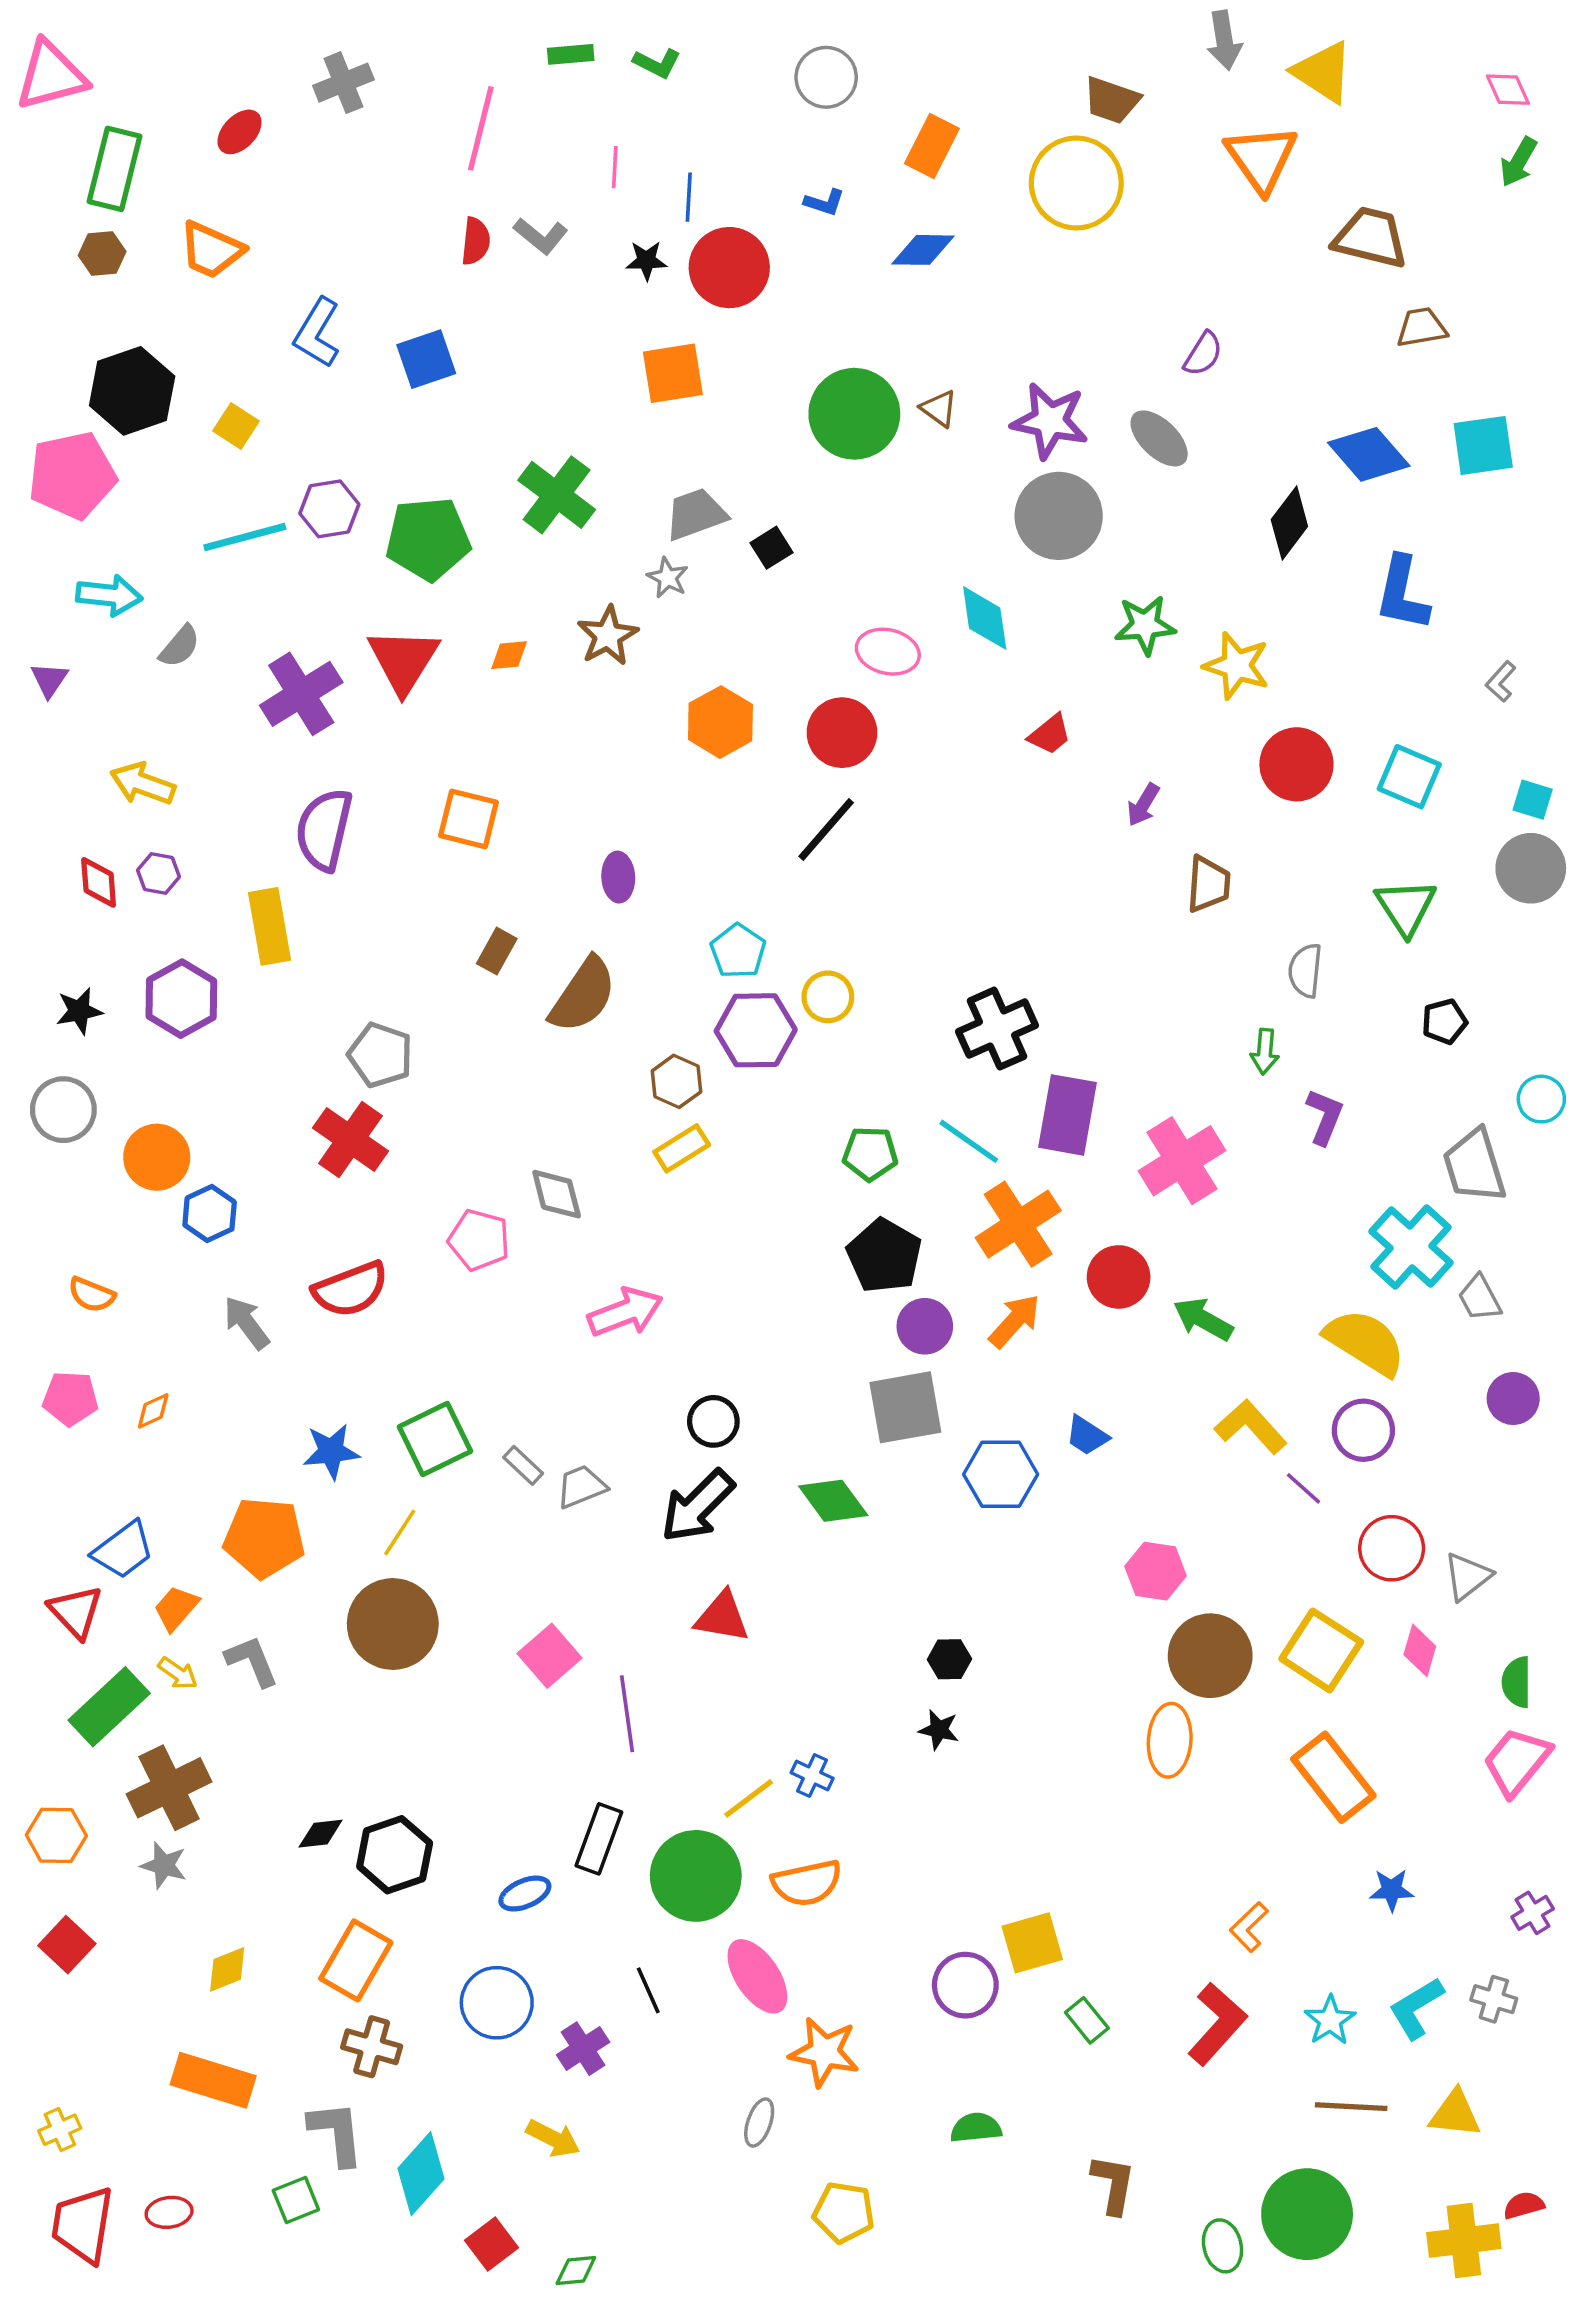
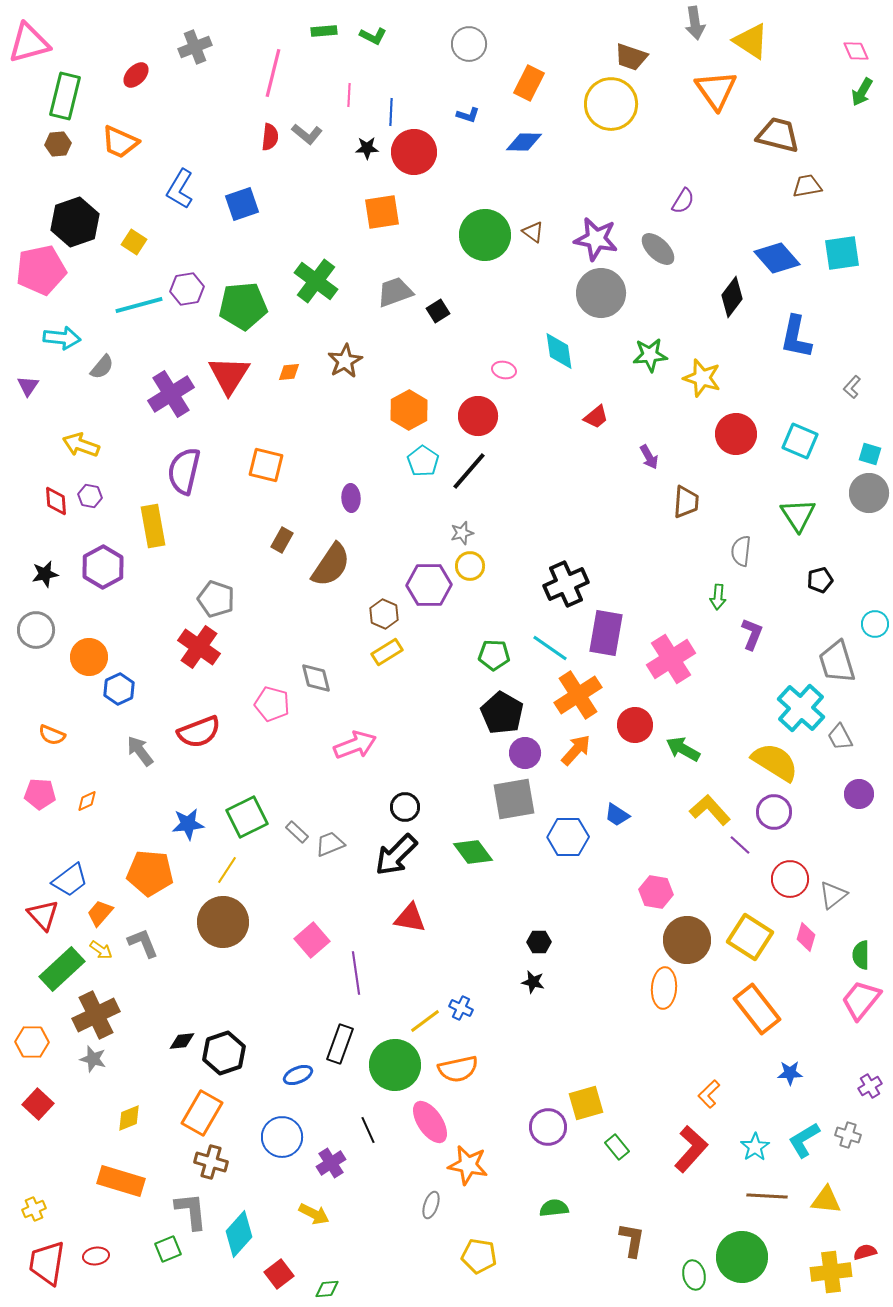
gray star: (668, 578) -> (462, 533), moved, turned 30
pink ellipse: (888, 652) -> (504, 370), size x0.7
purple arrow: (1143, 805) -> (649, 457), turned -60
cyan pentagon: (738, 951) -> (423, 461), moved

